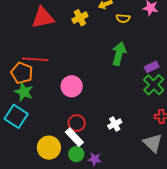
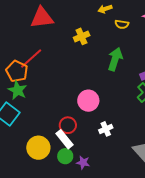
yellow cross: (80, 18) -> (82, 36), moved
red line: (35, 59) -> (31, 58), turned -50
pink circle: (72, 86) -> (88, 101), moved

